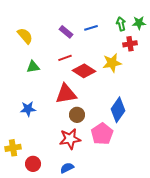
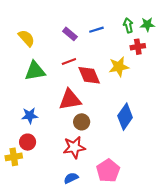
green triangle: (33, 67) -> (35, 71), size x1.5
red diamond: (84, 71) -> (89, 75), turned 35
pink pentagon: (102, 134) -> (108, 171), moved
red circle: (33, 164) -> (28, 142), moved

